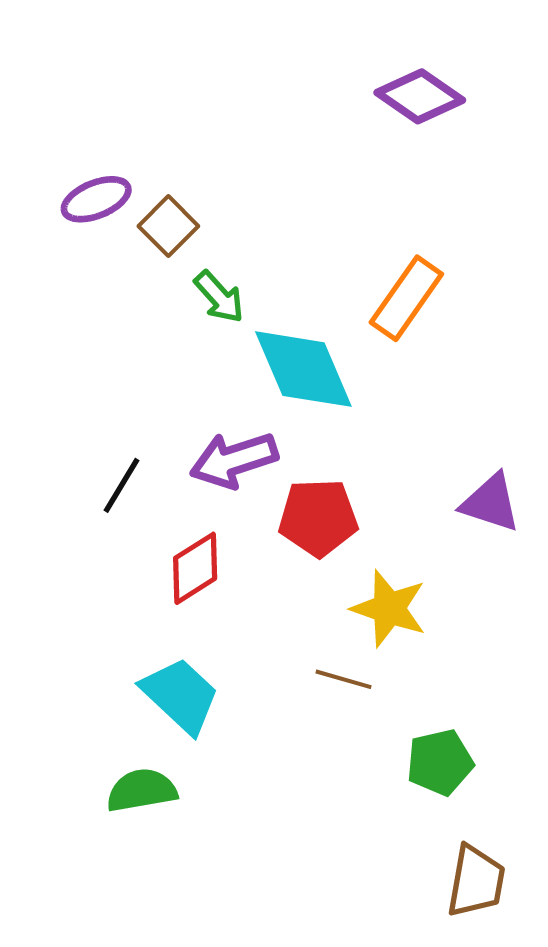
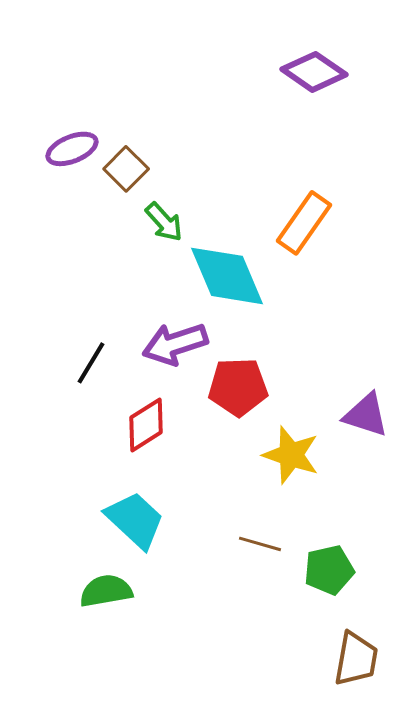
purple triangle: (491, 503) -> (366, 415), moved
brown line: (344, 679) -> (260, 544), moved

